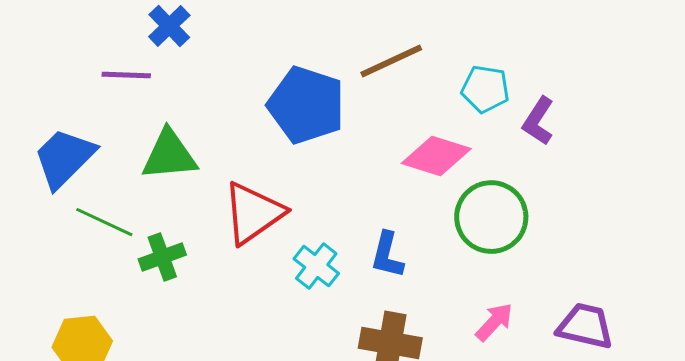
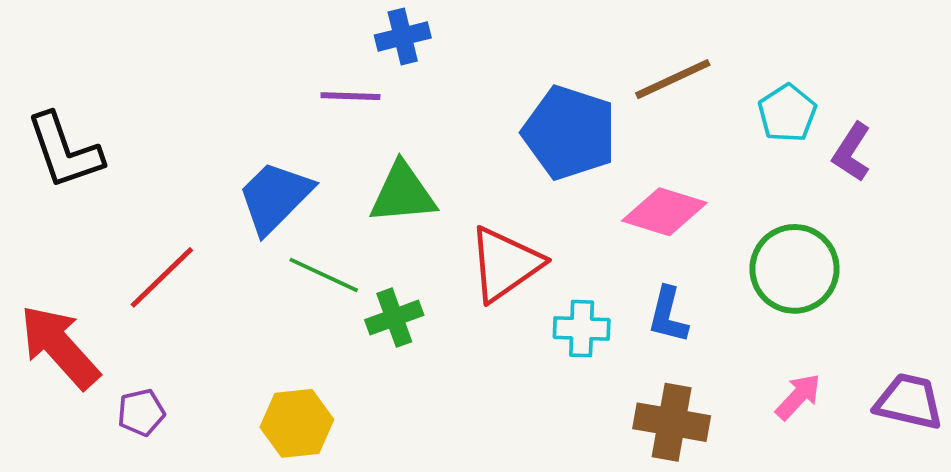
blue cross: (169, 26) -> (403, 36), turned 30
cyan pentagon: (485, 89) -> (787, 113), turned 30
pink diamond: (436, 156) -> (664, 212), moved
cyan cross: (316, 266) -> (582, 329), turned -36

